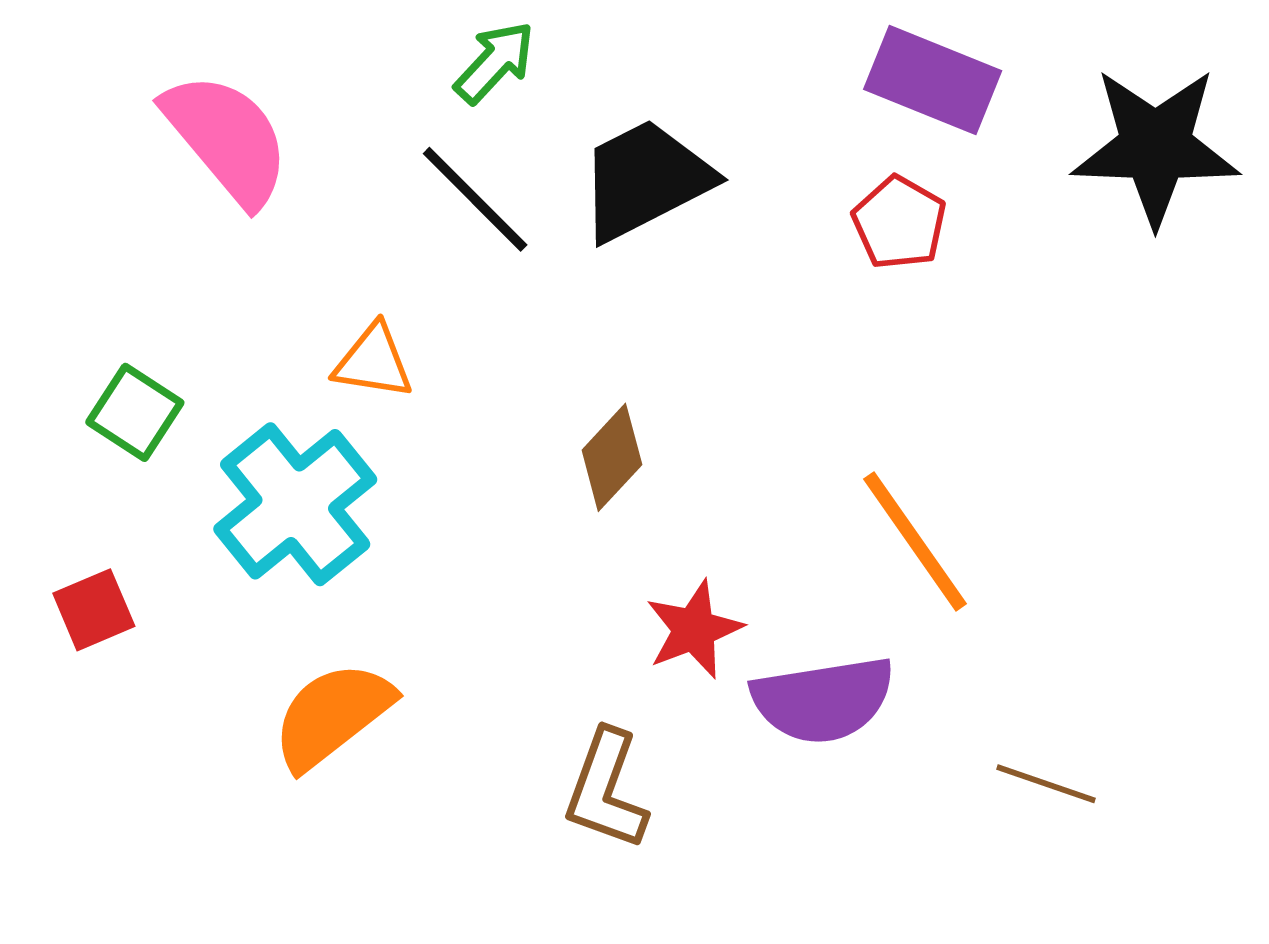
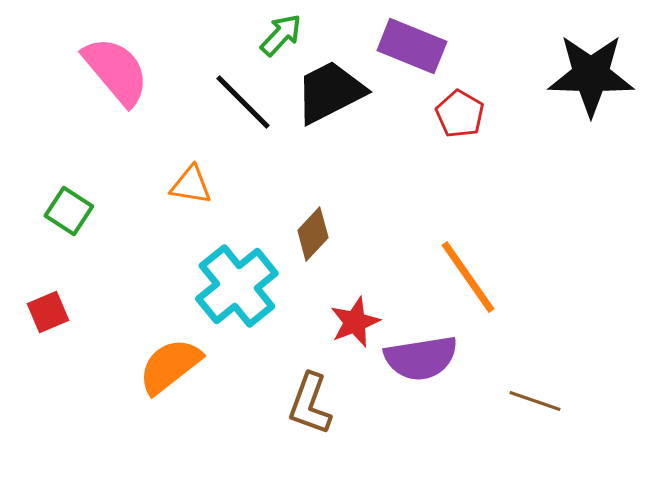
green arrow: (495, 62) -> (281, 35), moved
purple rectangle: (933, 80) -> (412, 46), moved
cyan cross: (295, 504) -> (237, 286), moved

